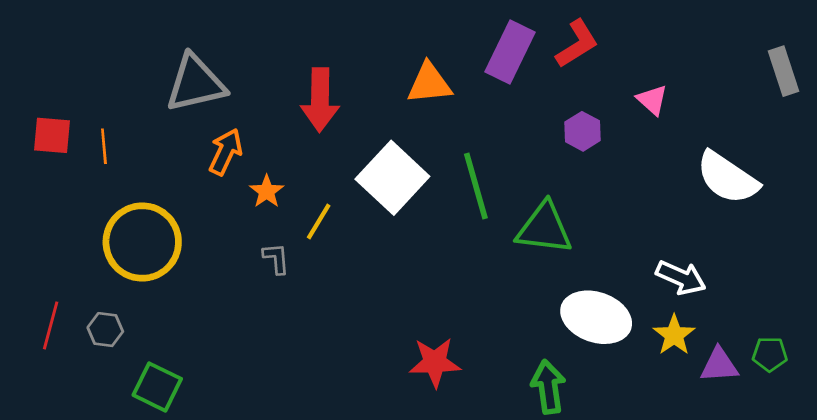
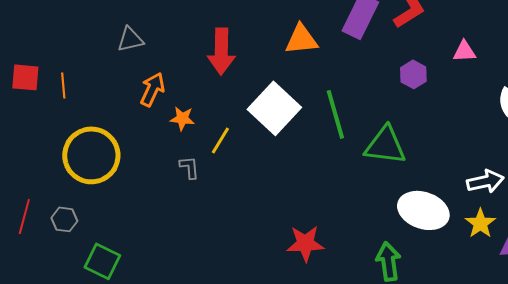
gray triangle: (196, 83) -> (130, 39), size x0.6
pink triangle: (652, 100) -> (464, 51), turned -45
orange star: (267, 191) -> (182, 118), turned -30
white arrow: (681, 278) -> (485, 181), turned -36

